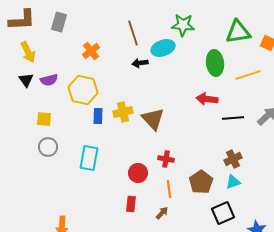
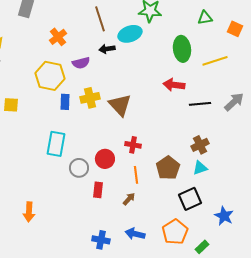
green triangle: (238, 32) -> (205, 18), size x0.6
purple semicircle: (49, 80) -> (81, 63), moved
gray circle: (48, 147) -> (79, 168), moved

